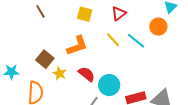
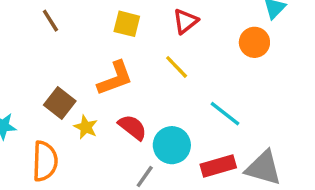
cyan line: (136, 41) -> (225, 114), moved

